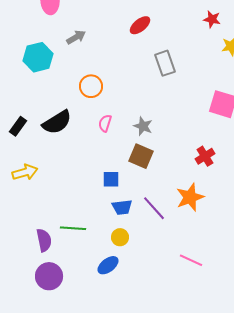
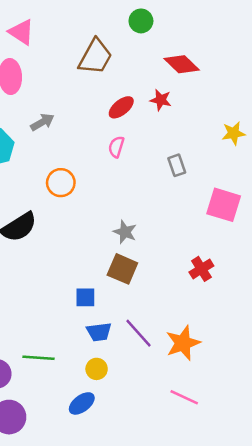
red star: (212, 19) -> (161, 100), moved
gray rectangle: (165, 63) -> (177, 165), moved, size x0.7
pink semicircle: (105, 123) -> (116, 147), moved
orange star: (190, 197) -> (183, 343), moved

